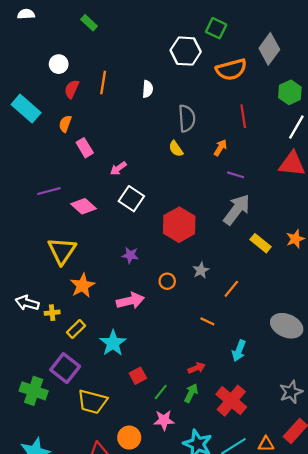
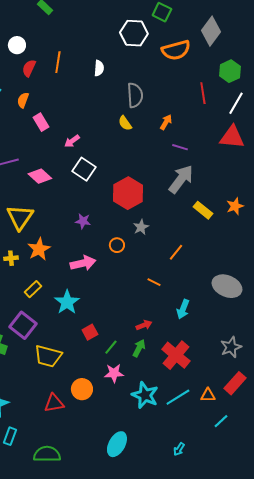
red line: (243, 116) -> (203, 93), moved
gray star: (201, 270) -> (141, 227), moved
yellow cross: (52, 313) -> (11, 258), moved

